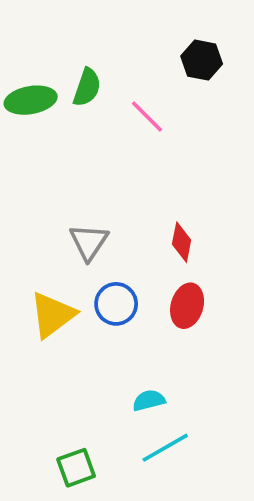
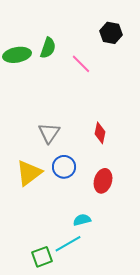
red ellipse: (187, 306) -> (103, 181), moved
cyan line: (165, 448) -> (68, 244), moved

